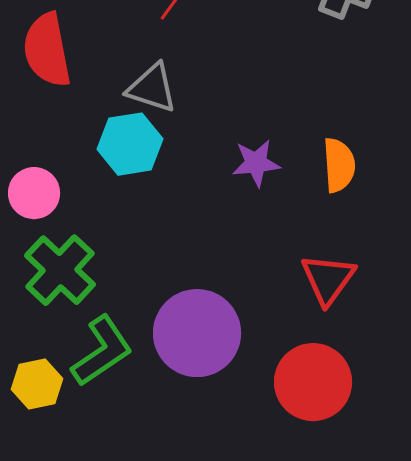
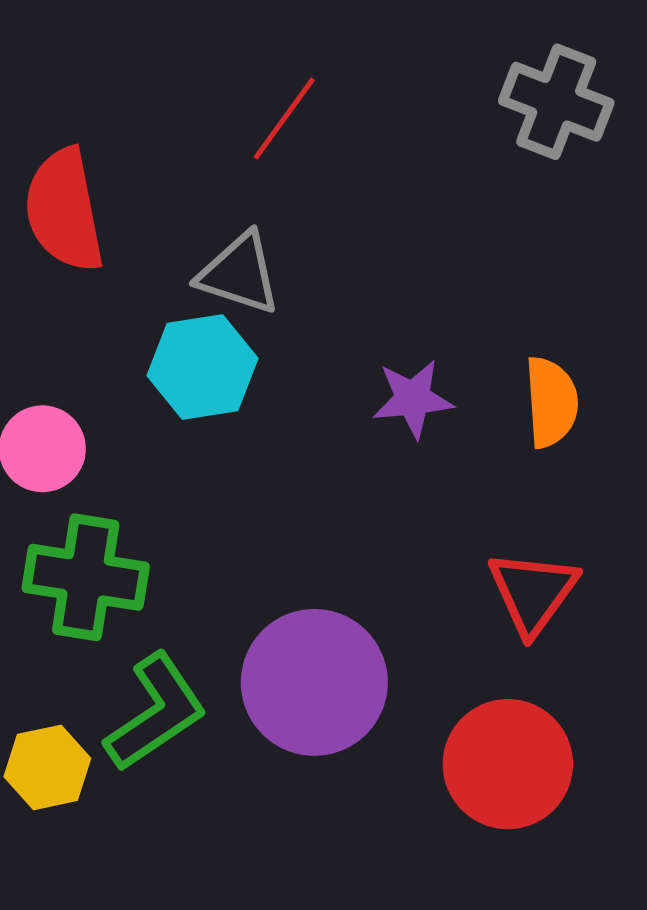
green cross: (60, 270) -> (86, 577), turned -34

